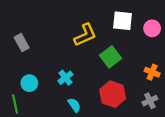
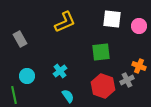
yellow L-shape: (85, 35) -> (65, 22), moved
green square: (110, 57) -> (101, 52), turned 30
gray cross: (150, 101) -> (127, 80), moved

